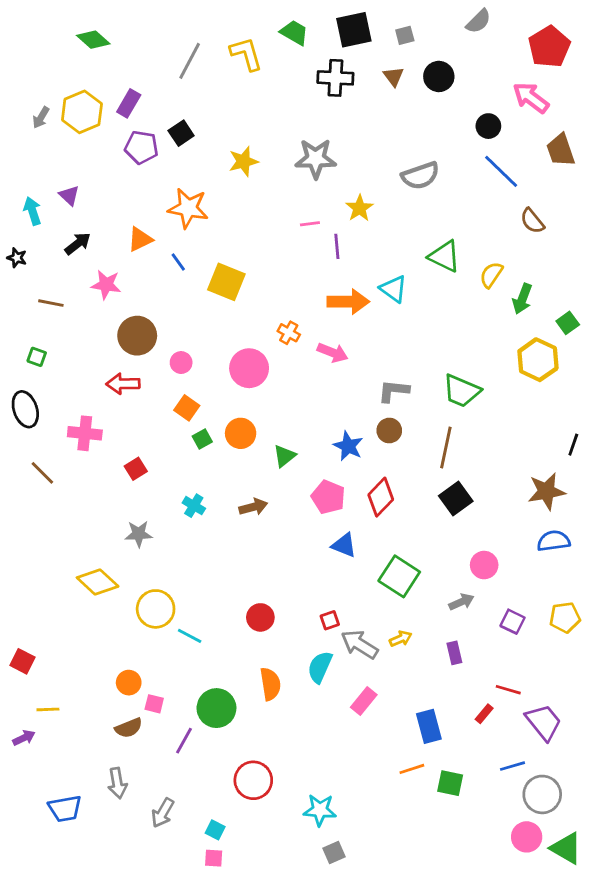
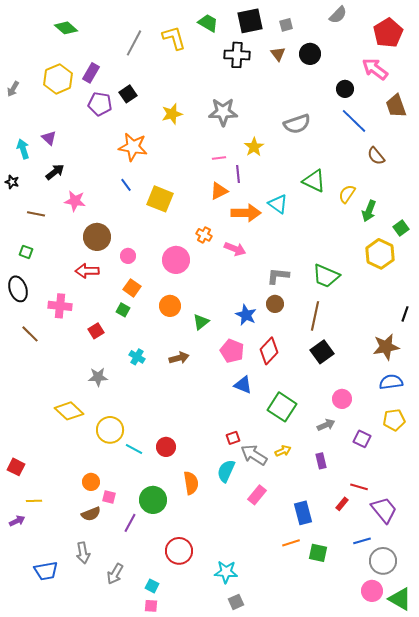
gray arrow: (41, 118) -> (13, 89), moved
orange triangle: (140, 239) -> (219, 191), moved
green square: (202, 439) -> (123, 310), moved, turned -32
red circle: (260, 617) -> (166, 447), moved
yellow pentagon: (565, 617) -> (394, 420), moved

